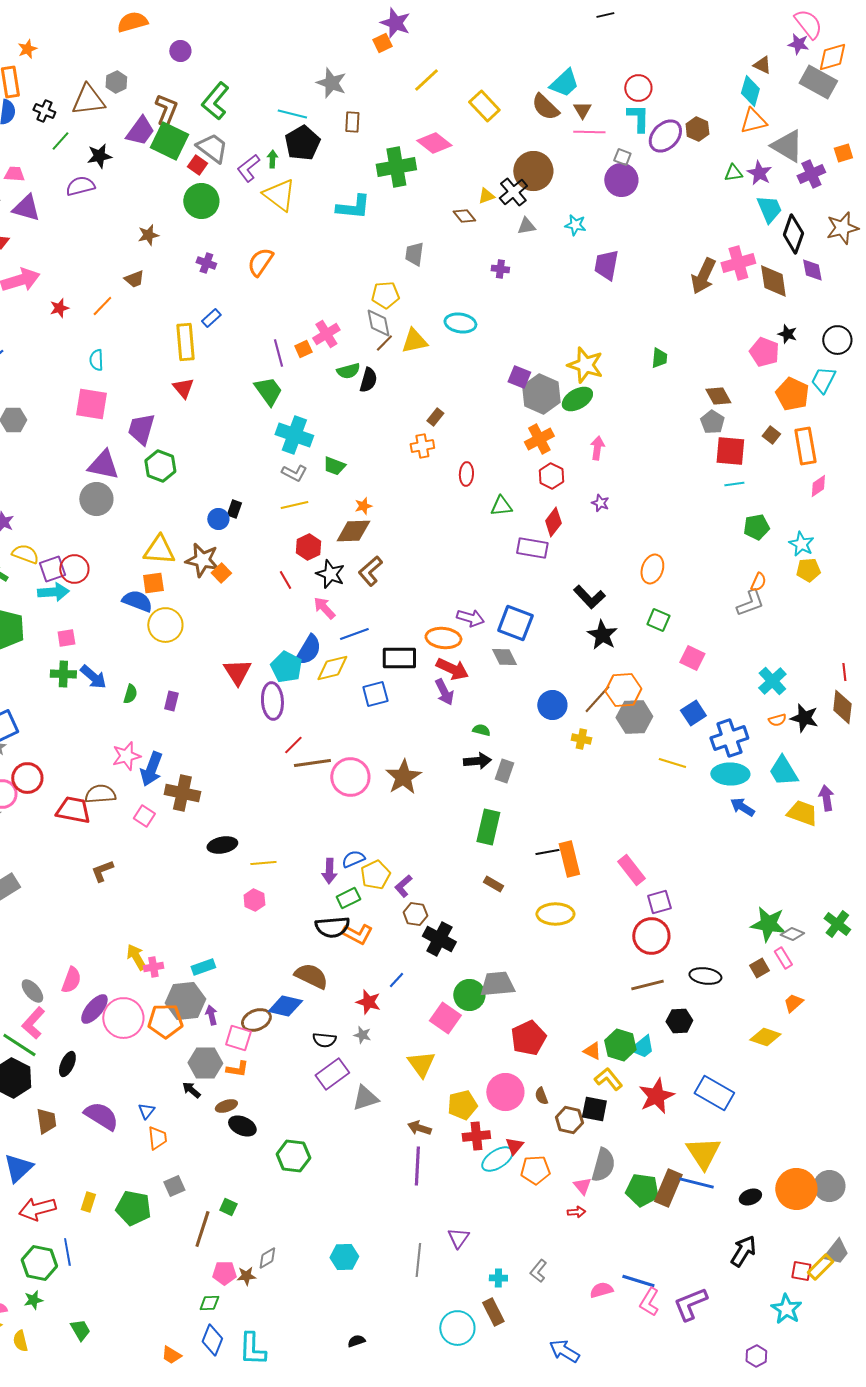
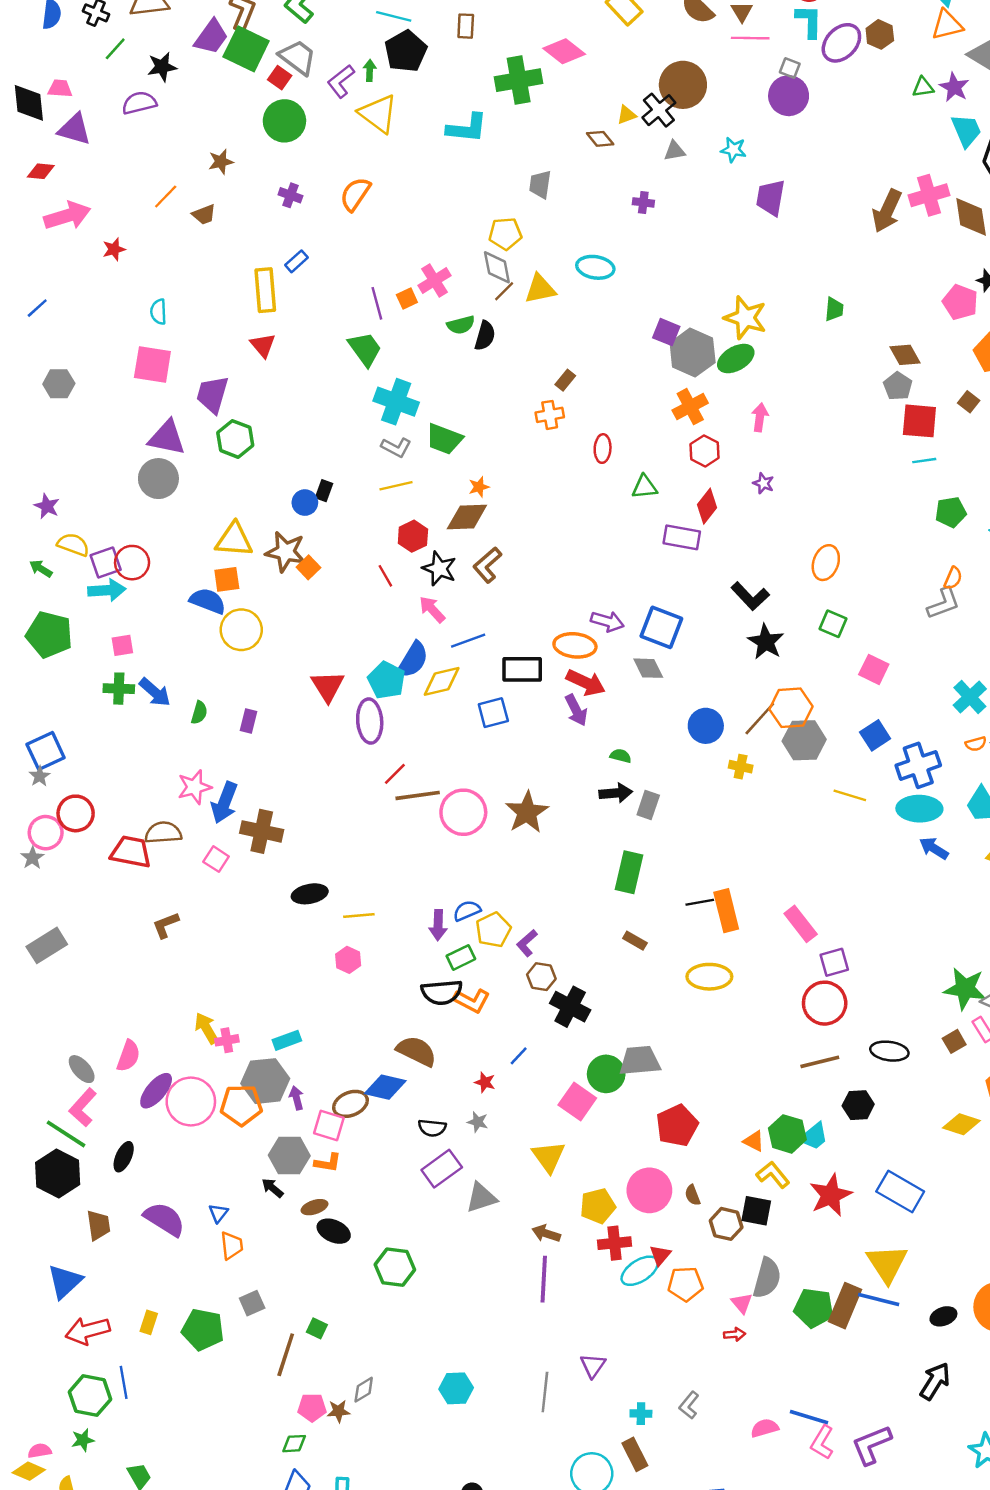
orange line: (102, 306) -> (166, 196), moved
green trapezoid: (334, 466) -> (444, 439), size x1.4
red star: (368, 1002) -> (485, 1082), size x0.7

